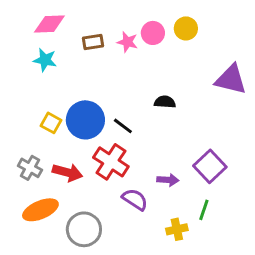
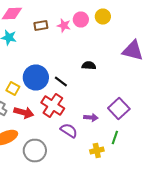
yellow square: (51, 123) -> (13, 88), moved

